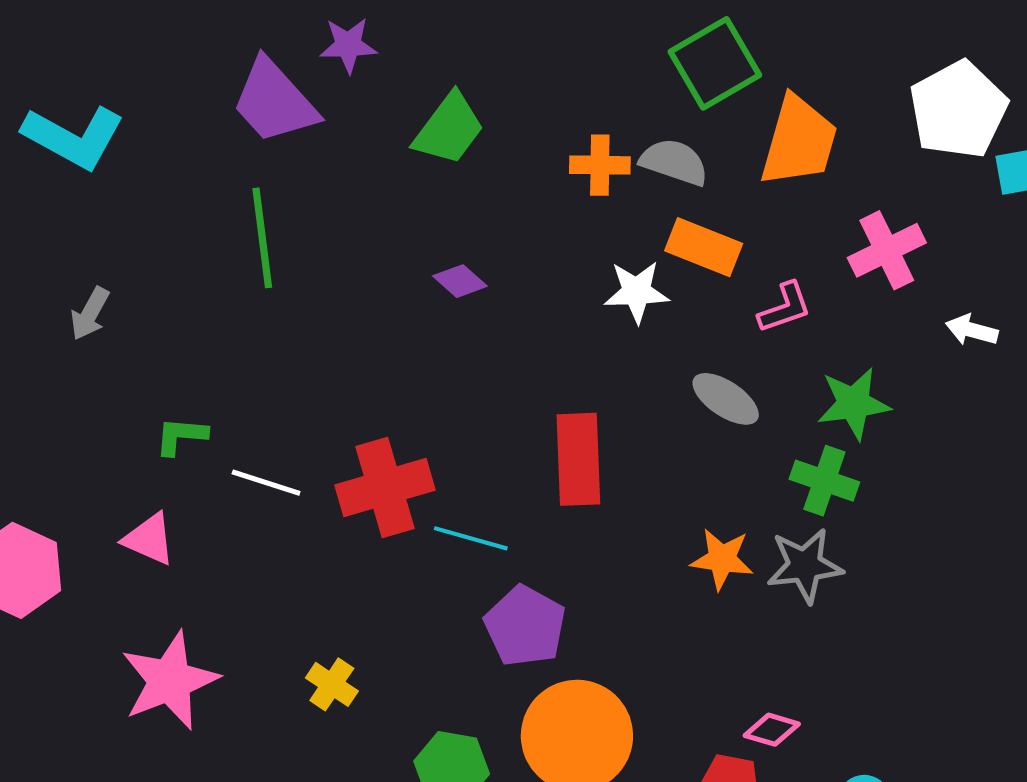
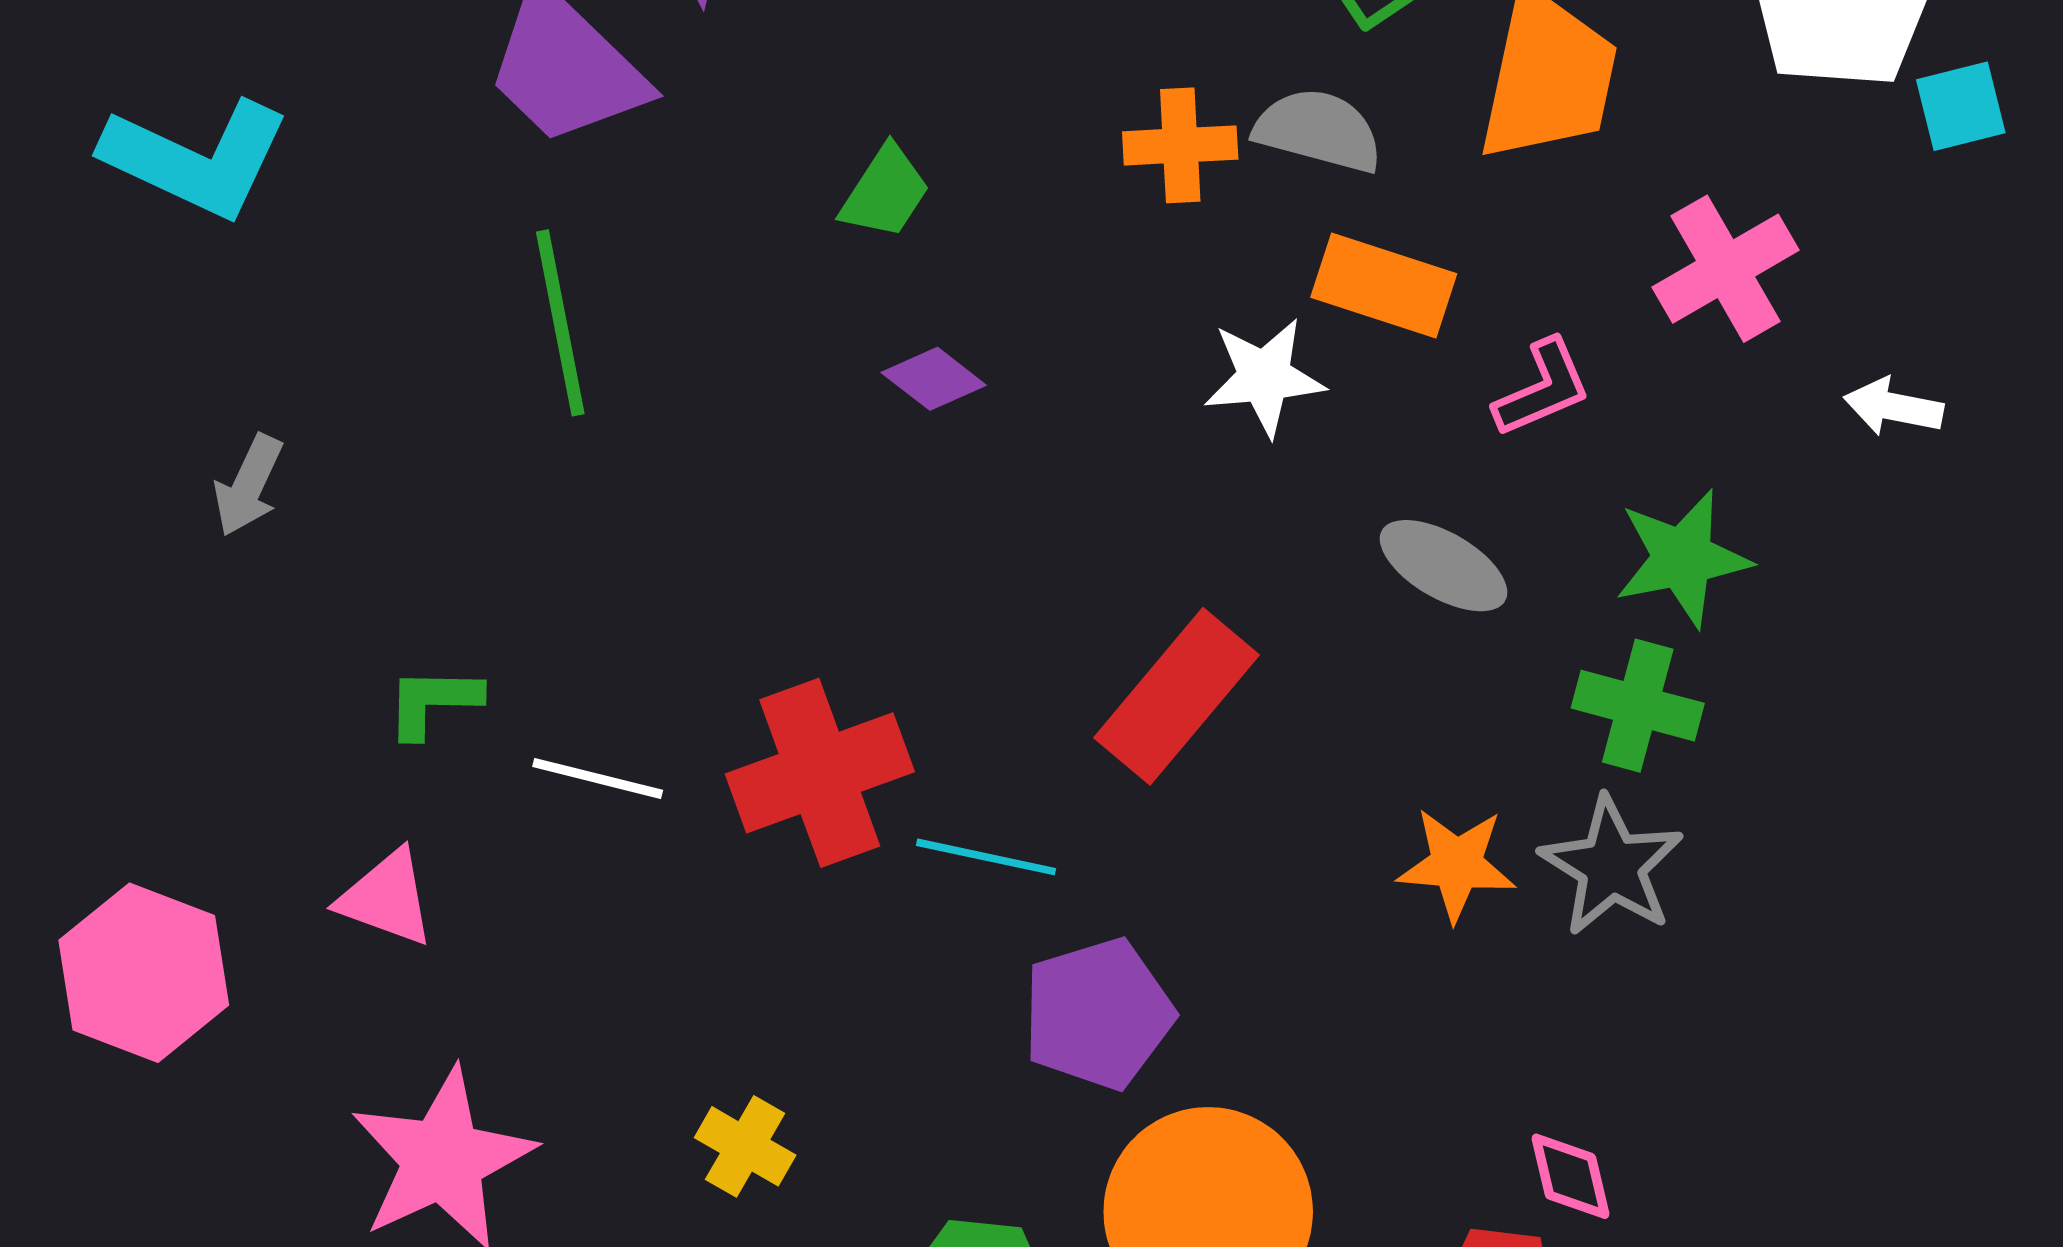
green trapezoid: (449, 129) -> (885, 192), moved, size x0.7
red rectangle: (578, 459) -> (1176, 696), turned 46
gray star: (805, 566) -> (1612, 866), turned -30
purple pentagon: (525, 626) -> (1098, 1014), turned 30
pink diamond: (772, 730) -> (1570, 1176), turned 64

